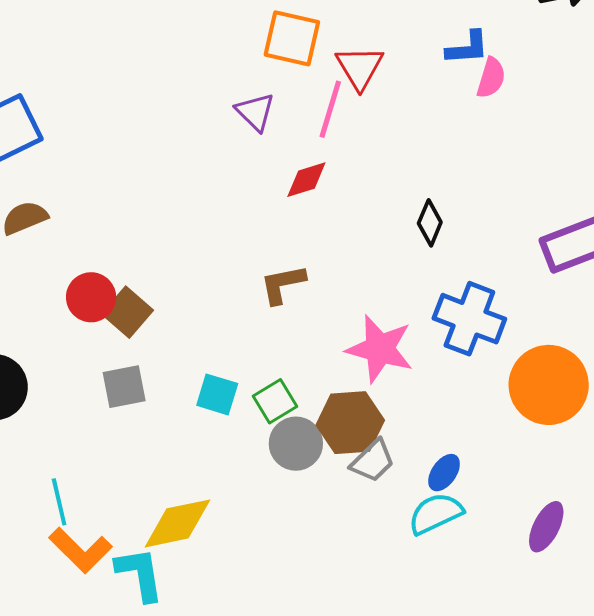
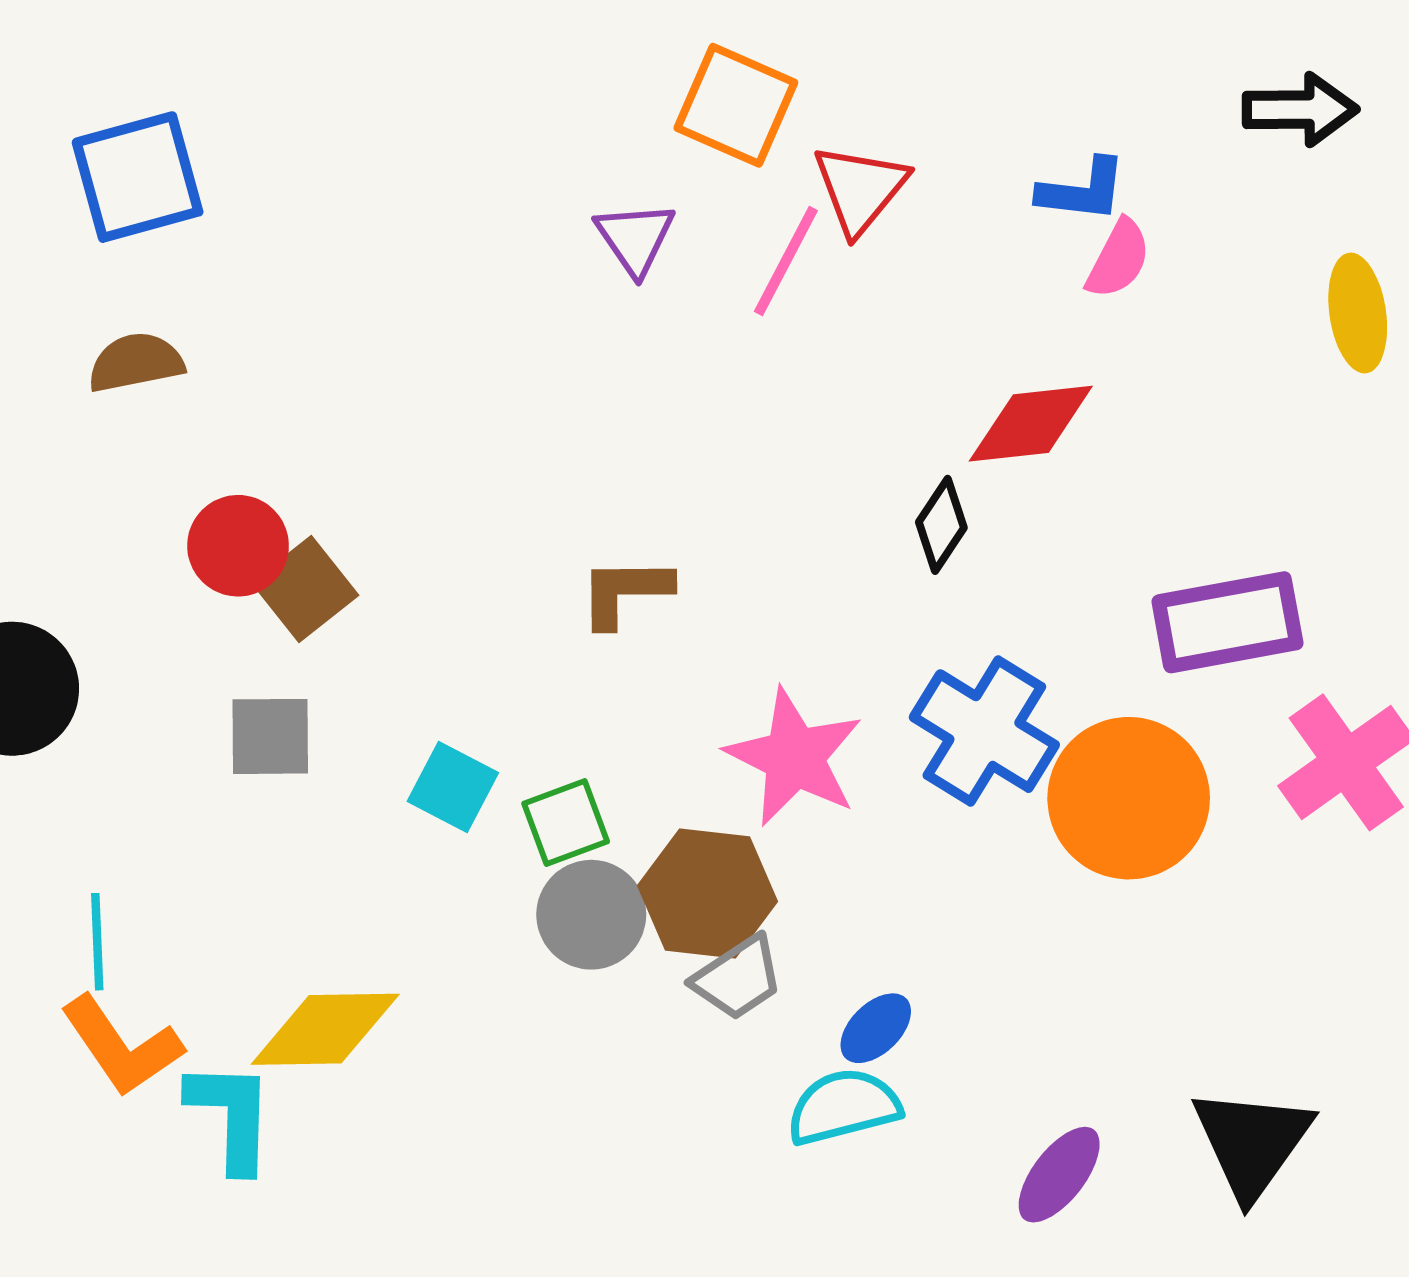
red diamond: (306, 180) -> (1031, 424), moved, size x1.4
orange circle: (549, 385) -> (1129, 798), moved

